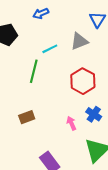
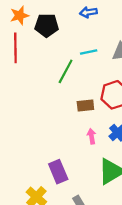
brown rectangle: (27, 117) -> (85, 106), moved

